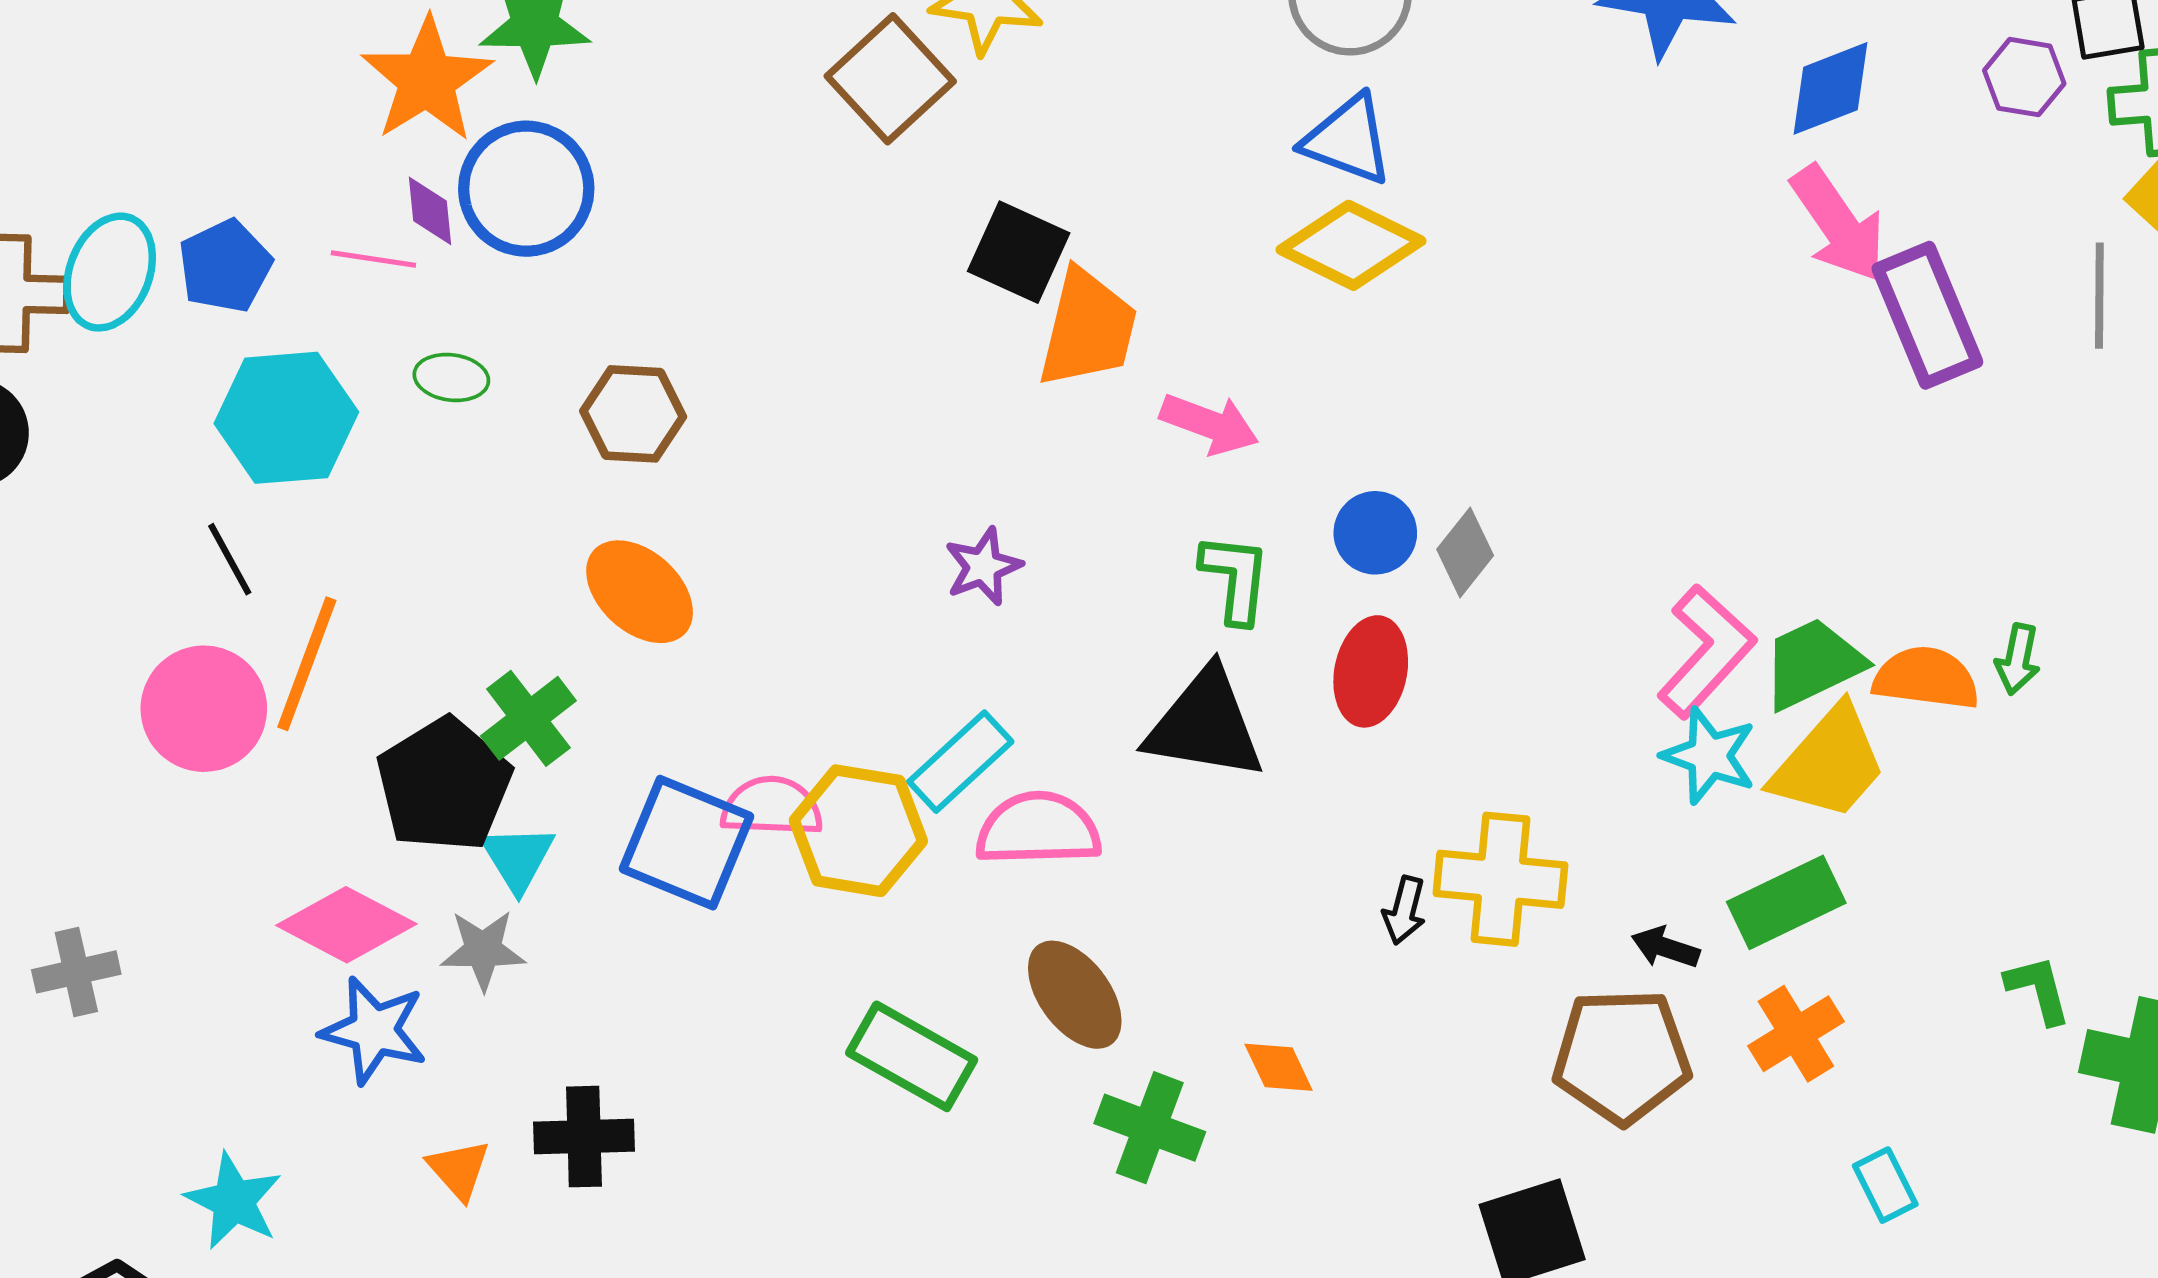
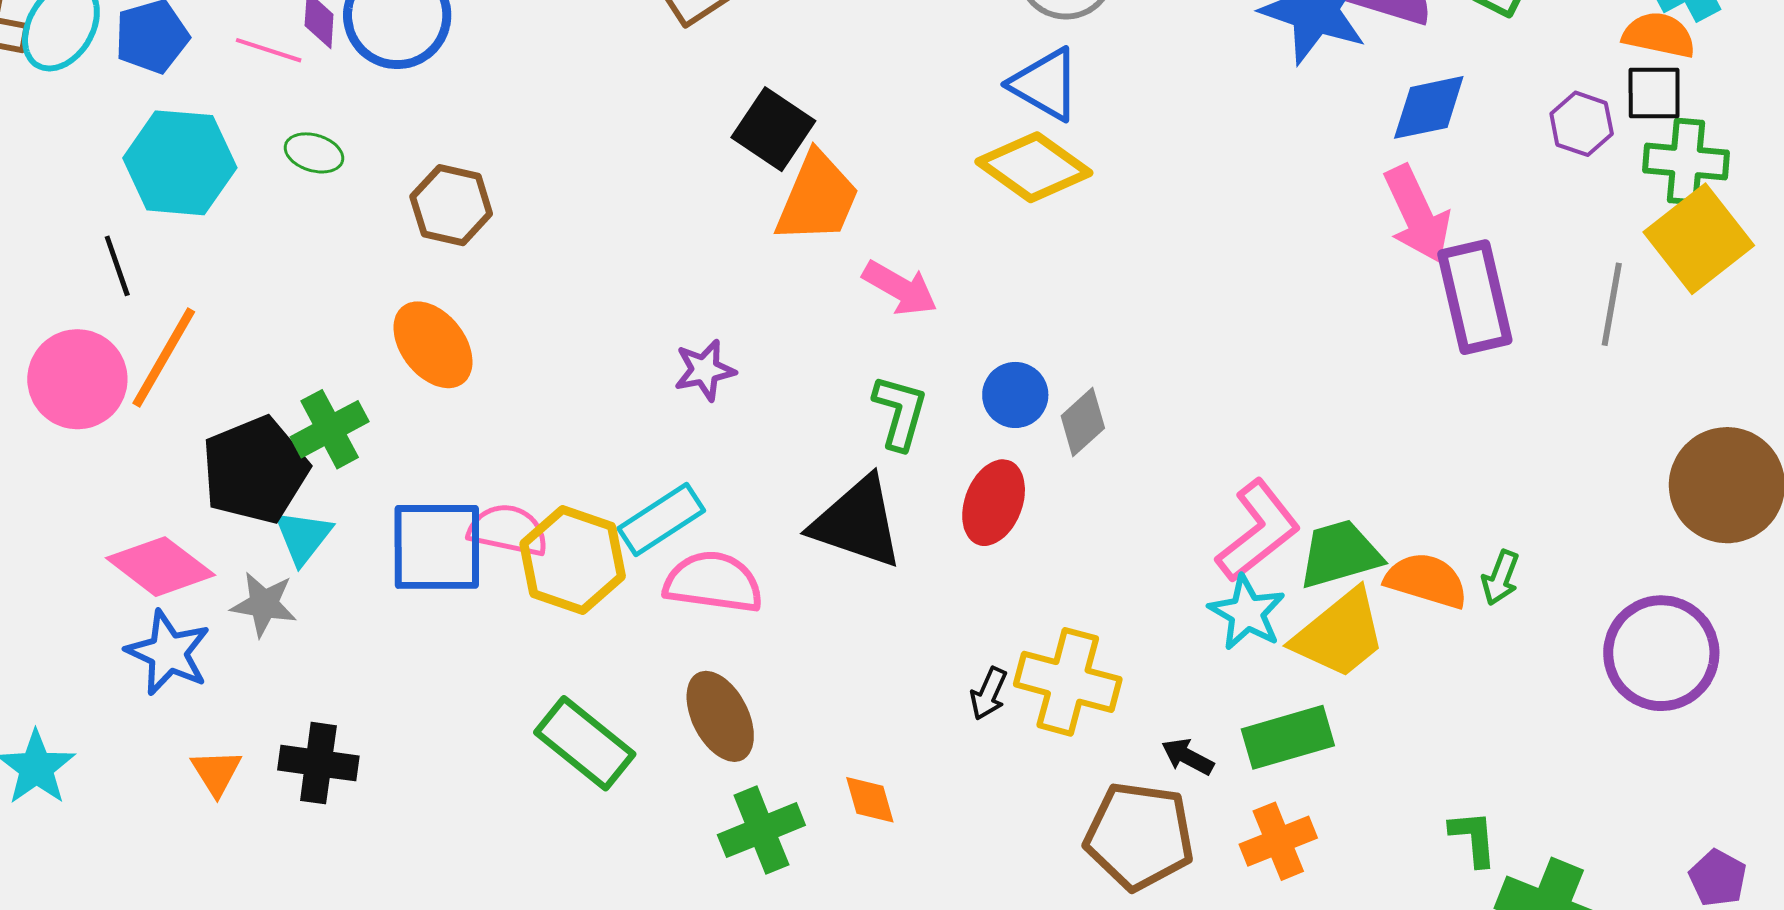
blue square: (686, 843) -> (437, 547), turned -32
green cross: (1150, 1128) -> (761, 830), turned 38

